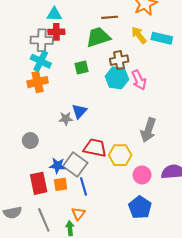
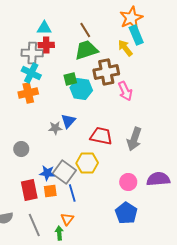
brown line: (110, 17) -> (85, 30), moved, turned 63
cyan rectangle: (162, 38) -> (136, 35), moved, turned 54
brown cross: (119, 60) -> (106, 72), size x1.4
cyan hexagon: (117, 78) -> (81, 89), moved
red trapezoid: (95, 148) -> (101, 136), moved
yellow hexagon: (120, 155) -> (87, 163), moved

